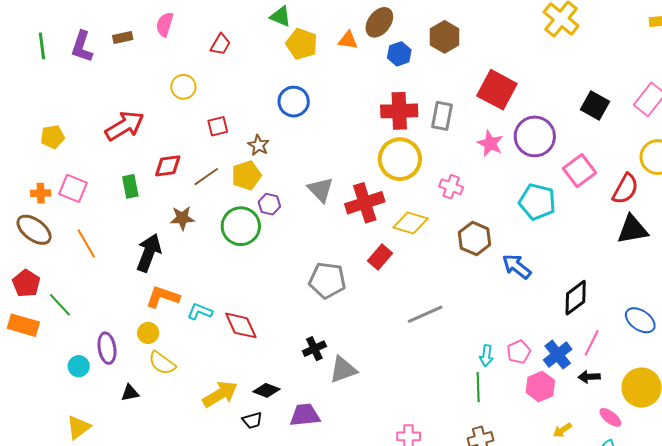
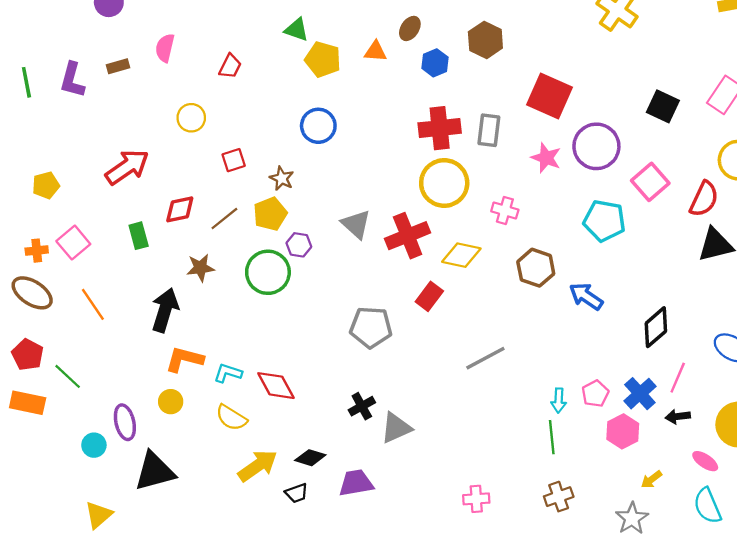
brown ellipse: (379, 22) -> (410, 28), size x0.7
pink square: (73, 188) -> (73, 243), turned 32
yellow semicircle: (162, 363) -> (231, 418), moved
black triangle: (130, 393) -> (155, 471), size x2.0

